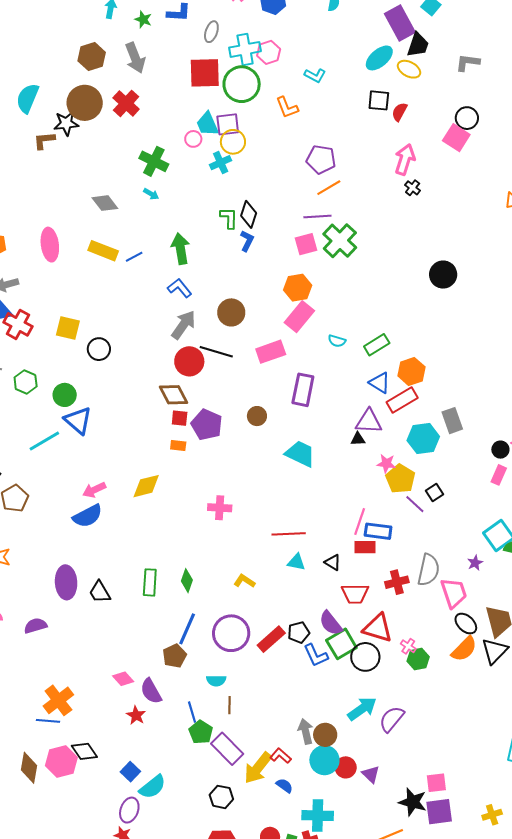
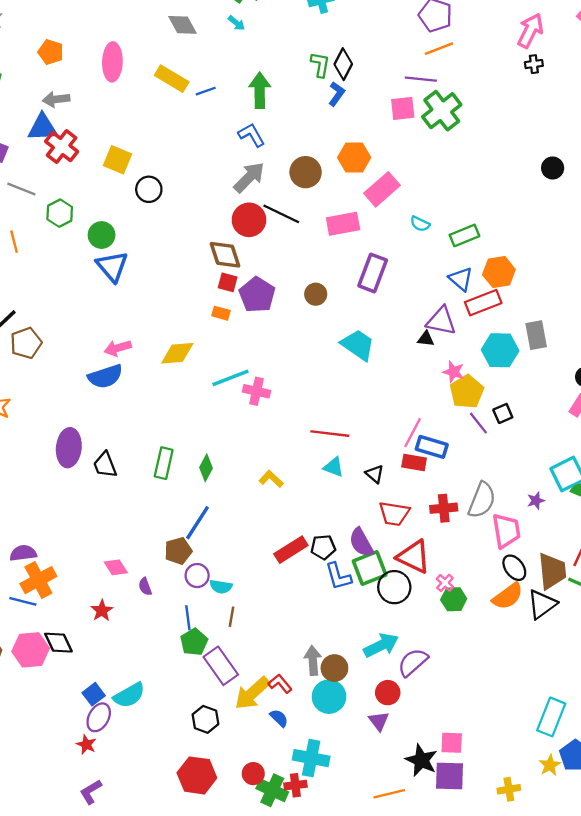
black cross: (413, 188) -> (534, 64), turned 35
black circle: (443, 275) -> (553, 168), size x0.7
orange hexagon: (298, 288) -> (354, 158), moved
cyan line: (44, 441) -> (231, 378), moved
purple semicircle: (35, 626) -> (23, 553), moved
purple circle: (231, 633) -> (197, 576), moved, size x0.6
purple semicircle: (151, 691) -> (145, 587), size x0.6
red star: (136, 715) -> (102, 611), moved
red circle: (346, 767) -> (388, 693), moved
blue square: (130, 772) -> (94, 694), moved

